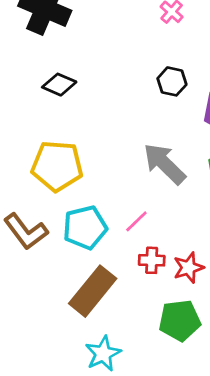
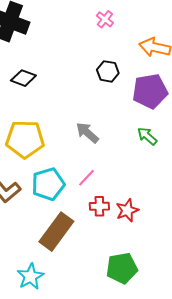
gray arrow: (164, 164) -> (87, 133), moved, size x0.7
green pentagon: (180, 320) -> (122, 268), moved
cyan star: (103, 354) -> (31, 277), moved

